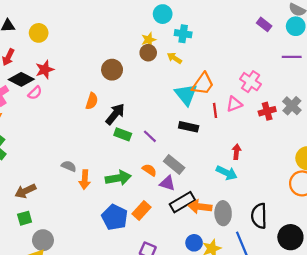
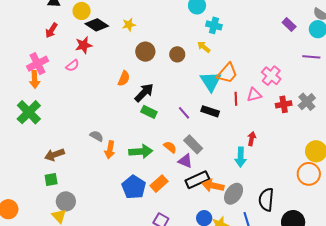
yellow star: (149, 40) -> (129, 25), moved
brown circle: (148, 53) -> (177, 54), moved
black diamond: (21, 79) -> (97, 25), moved
purple line: (150, 136) -> (184, 113), moved
cyan arrow: (227, 173) -> (241, 157), turned 60
gray ellipse: (223, 213) -> (234, 194), turned 30

